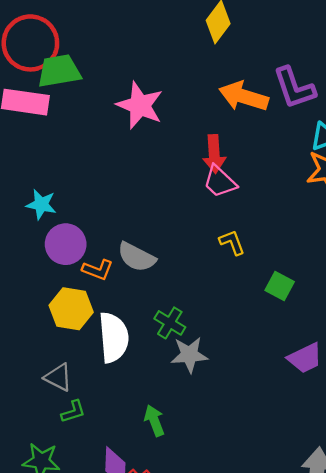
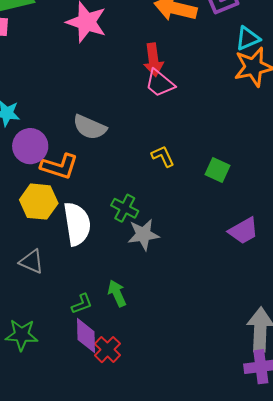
yellow L-shape: (232, 242) -> (163, 156), moved
gray semicircle: (137, 257) -> (90, 127), moved
orange L-shape: (98, 270) -> (59, 166), size x1.4
green L-shape: (73, 412) -> (82, 304), moved

